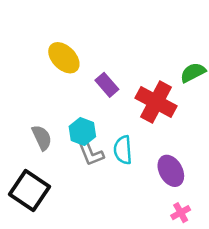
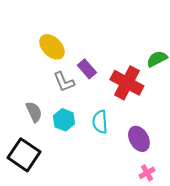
cyan hexagon: (82, 131) -> (64, 120), moved
gray L-shape: (91, 154) -> (64, 82), moved

